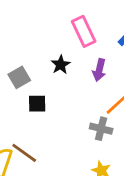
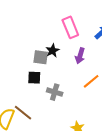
gray square: (19, 77) -> (41, 57), moved, turned 35
gray cross: (101, 129) -> (55, 92), moved

